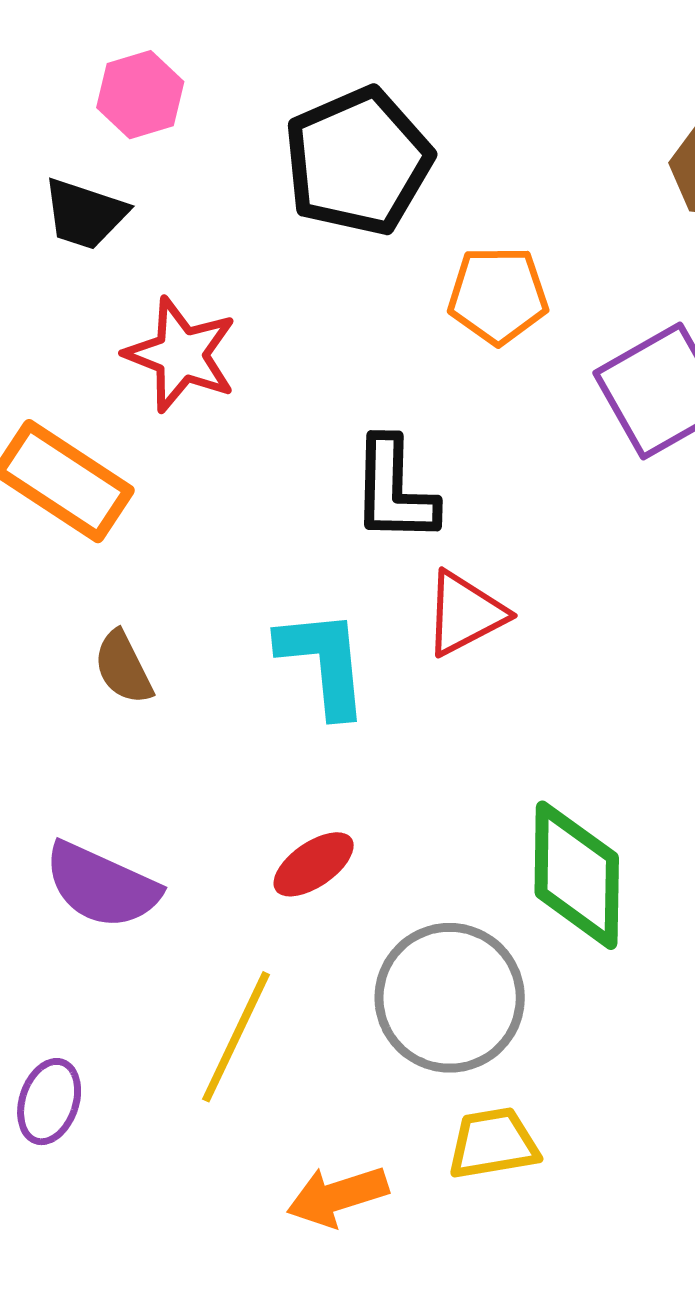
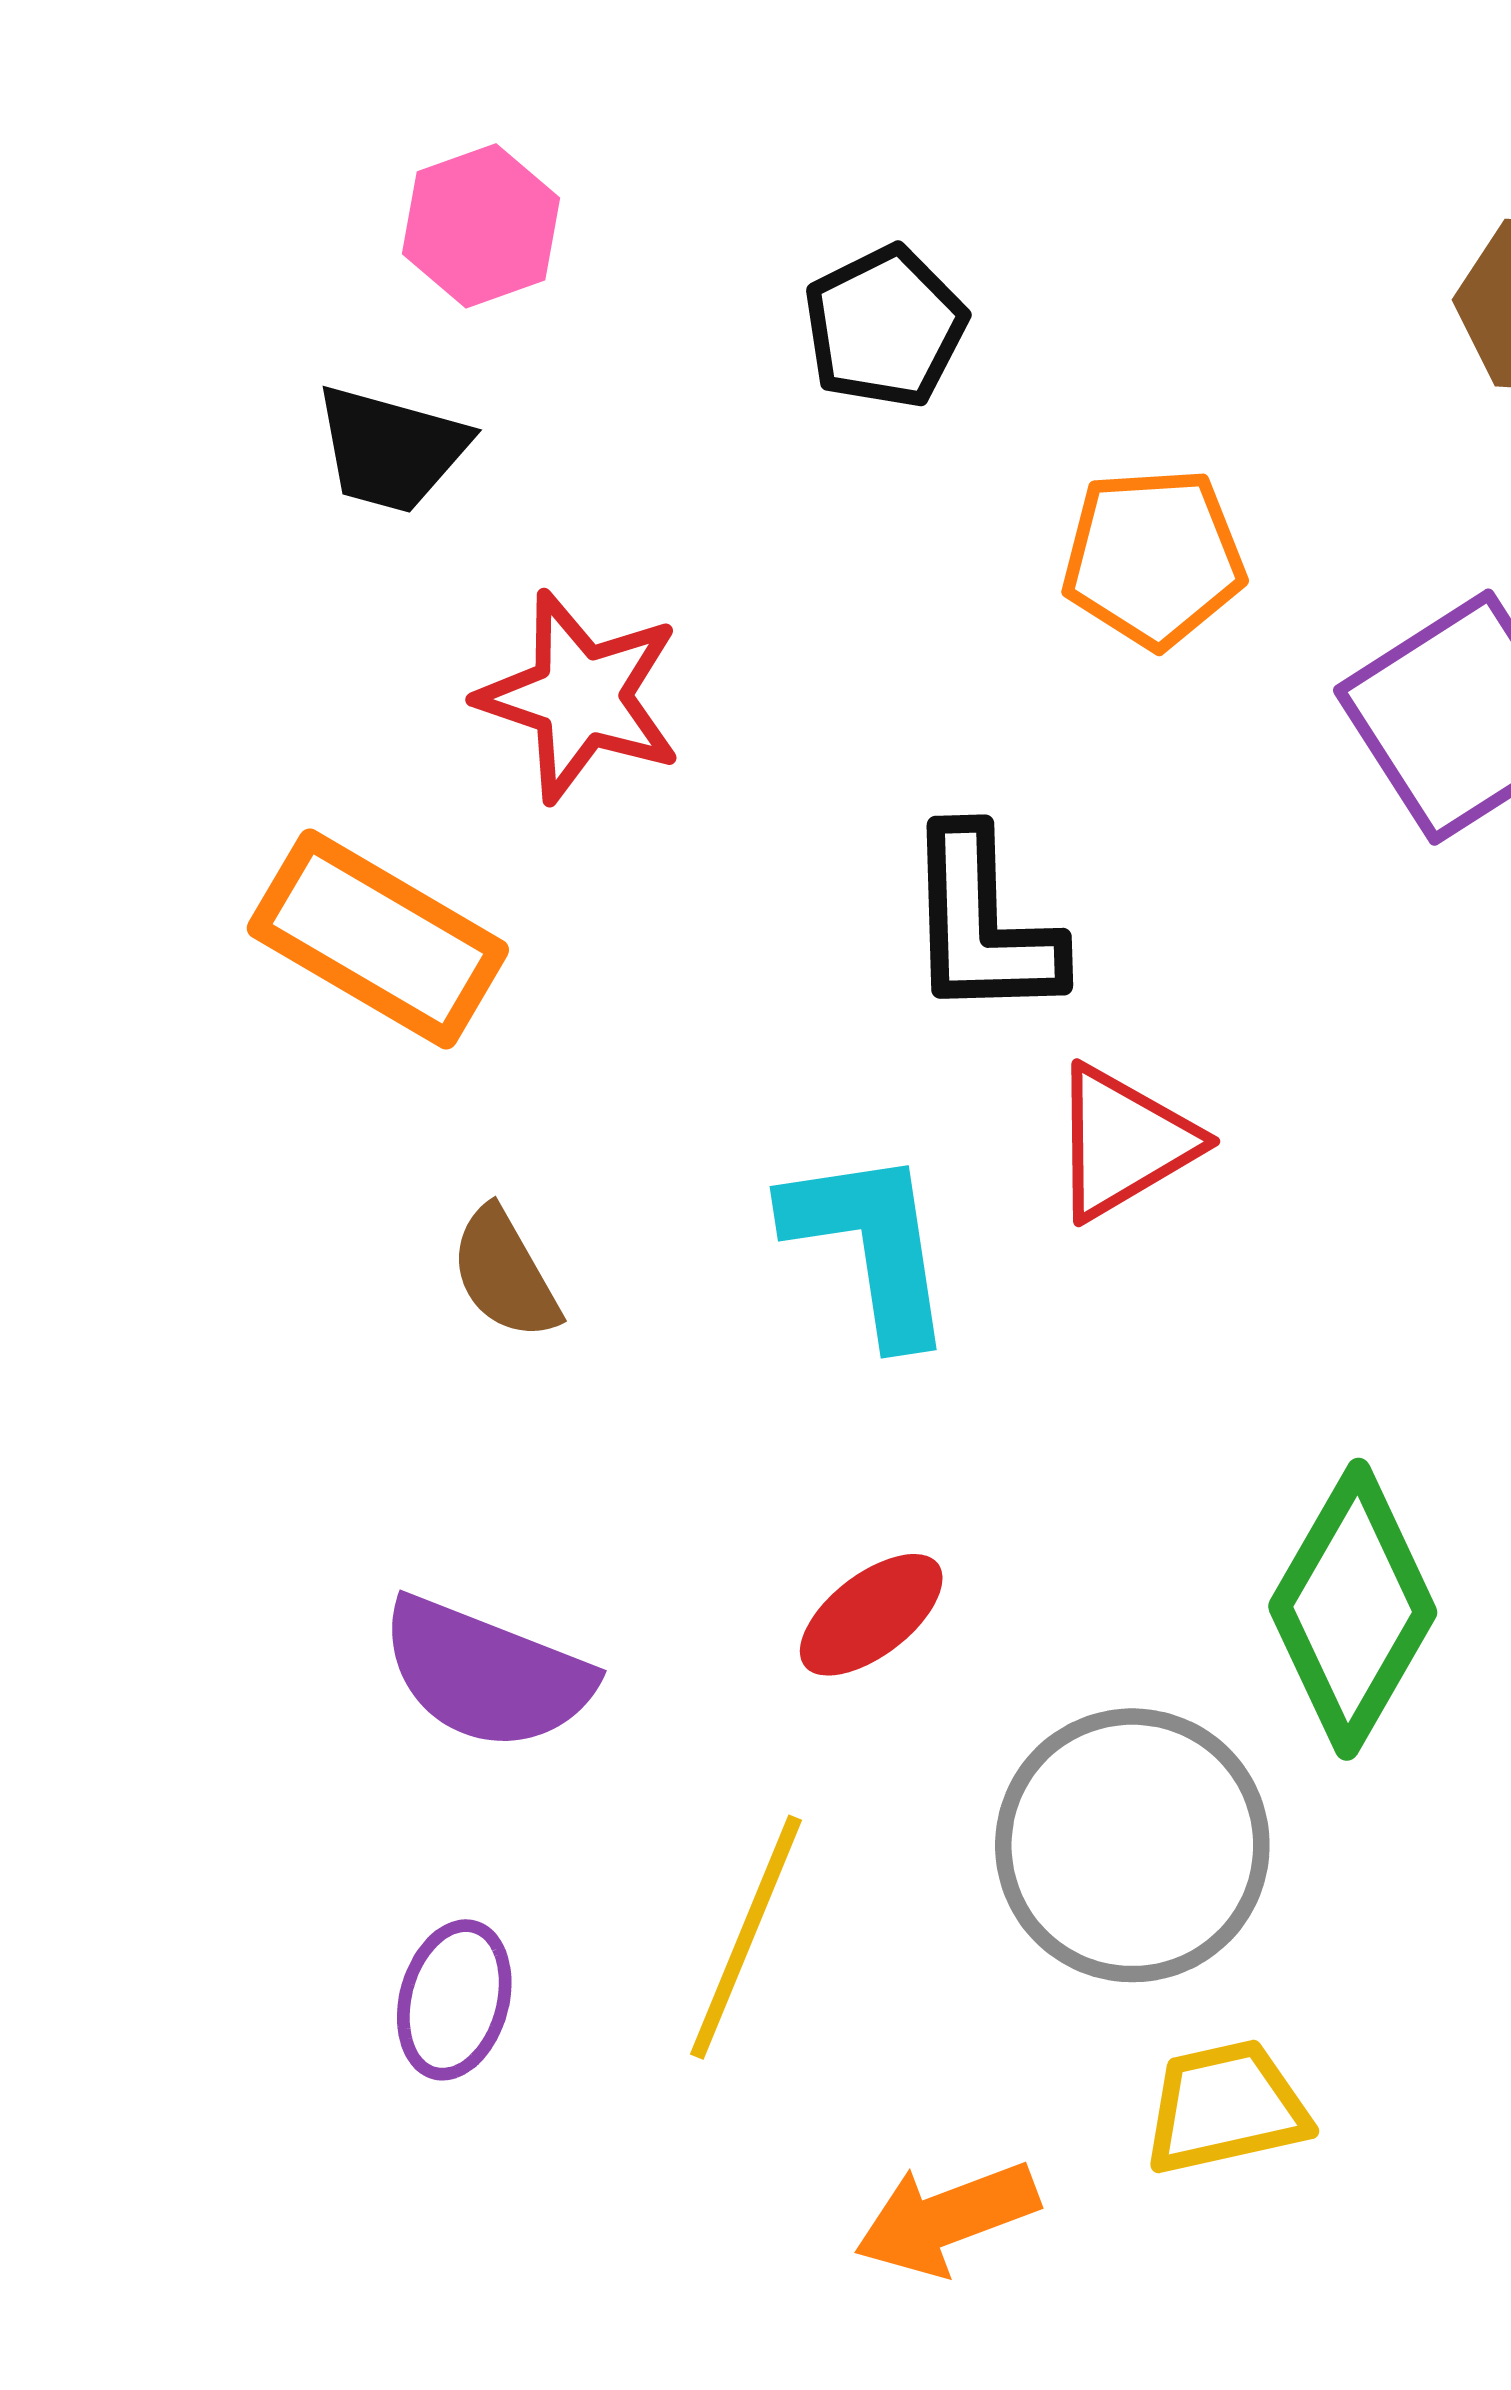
black pentagon: (358, 161) -> (885, 327), size x0.6
green diamond: (577, 875) -> (1353, 1609), turned 32
purple ellipse: (49, 1102) -> (454, 2000), moved

